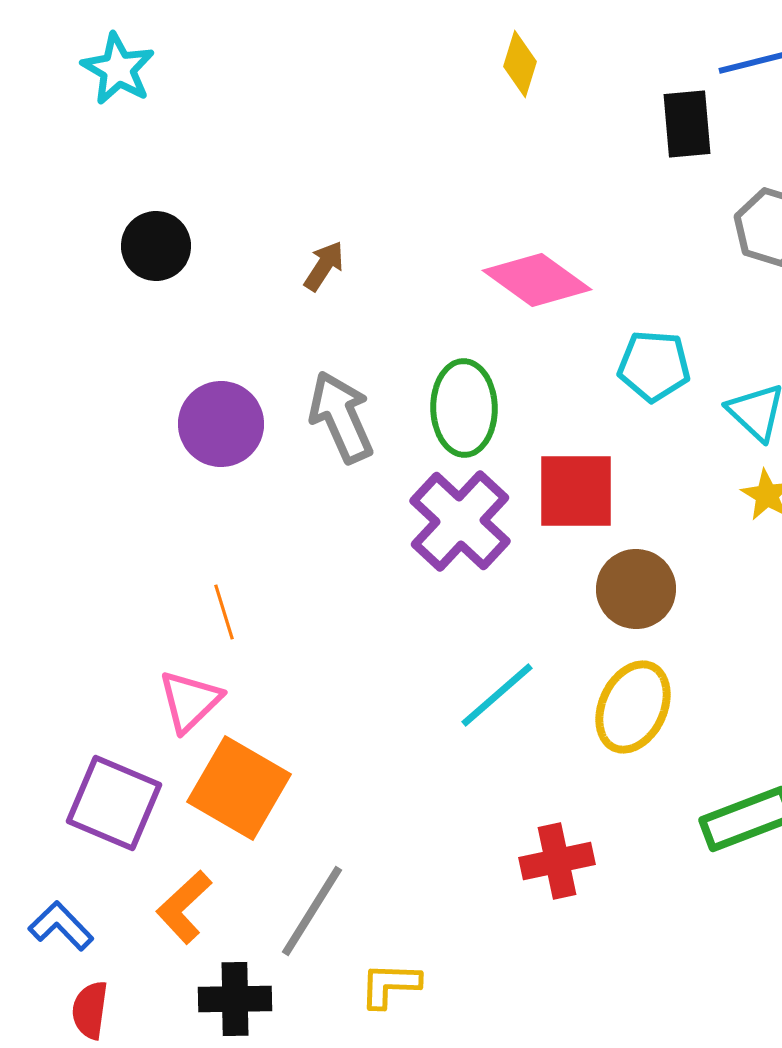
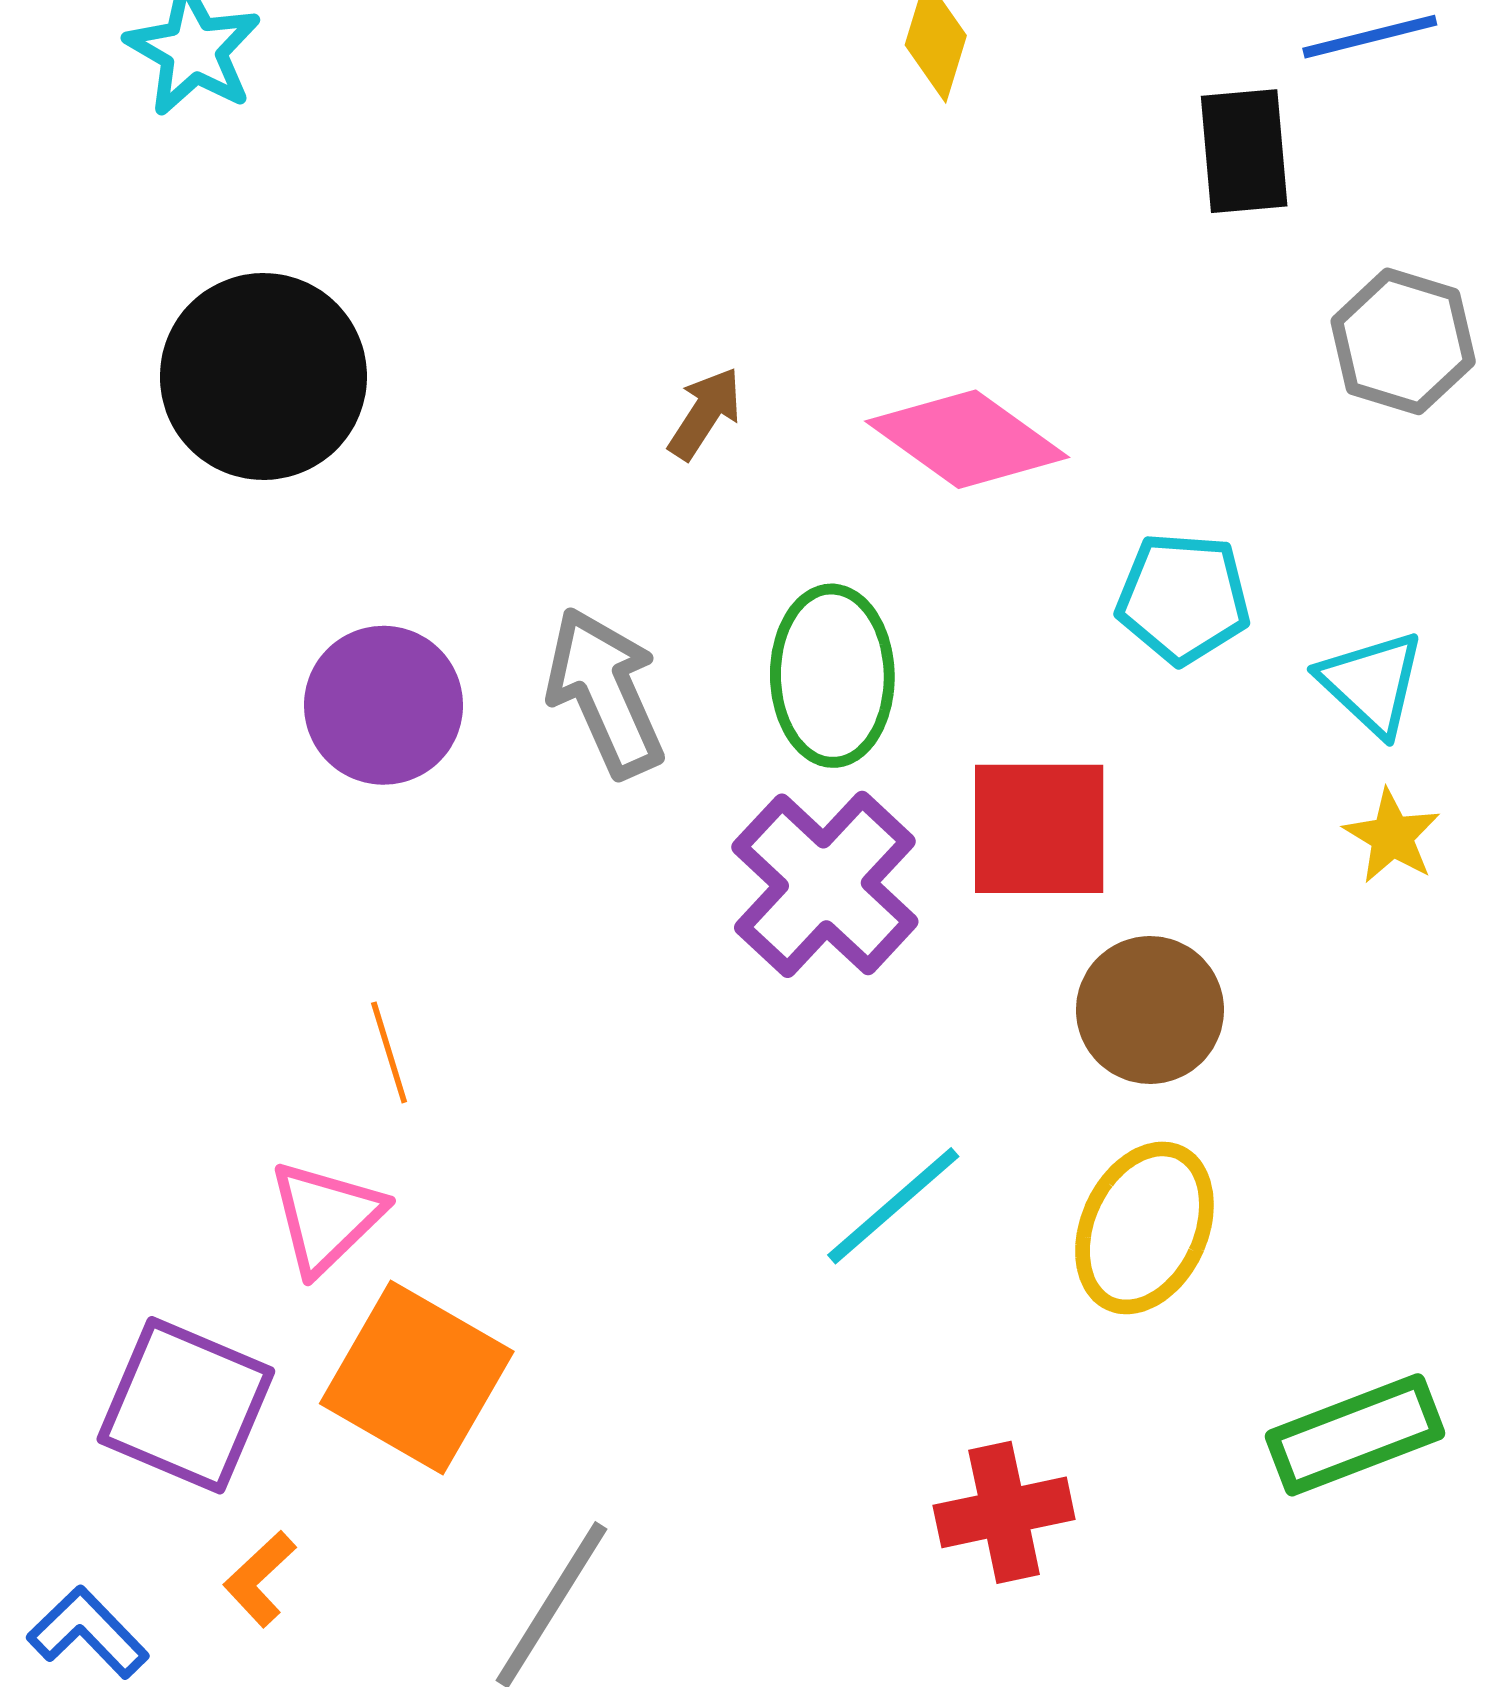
black circle: (156, 246) -> (263, 376), size x1.6
brown arrow: (324, 266) -> (705, 413), moved
orange L-shape: (184, 907) -> (260, 1579), moved, size x0.7

